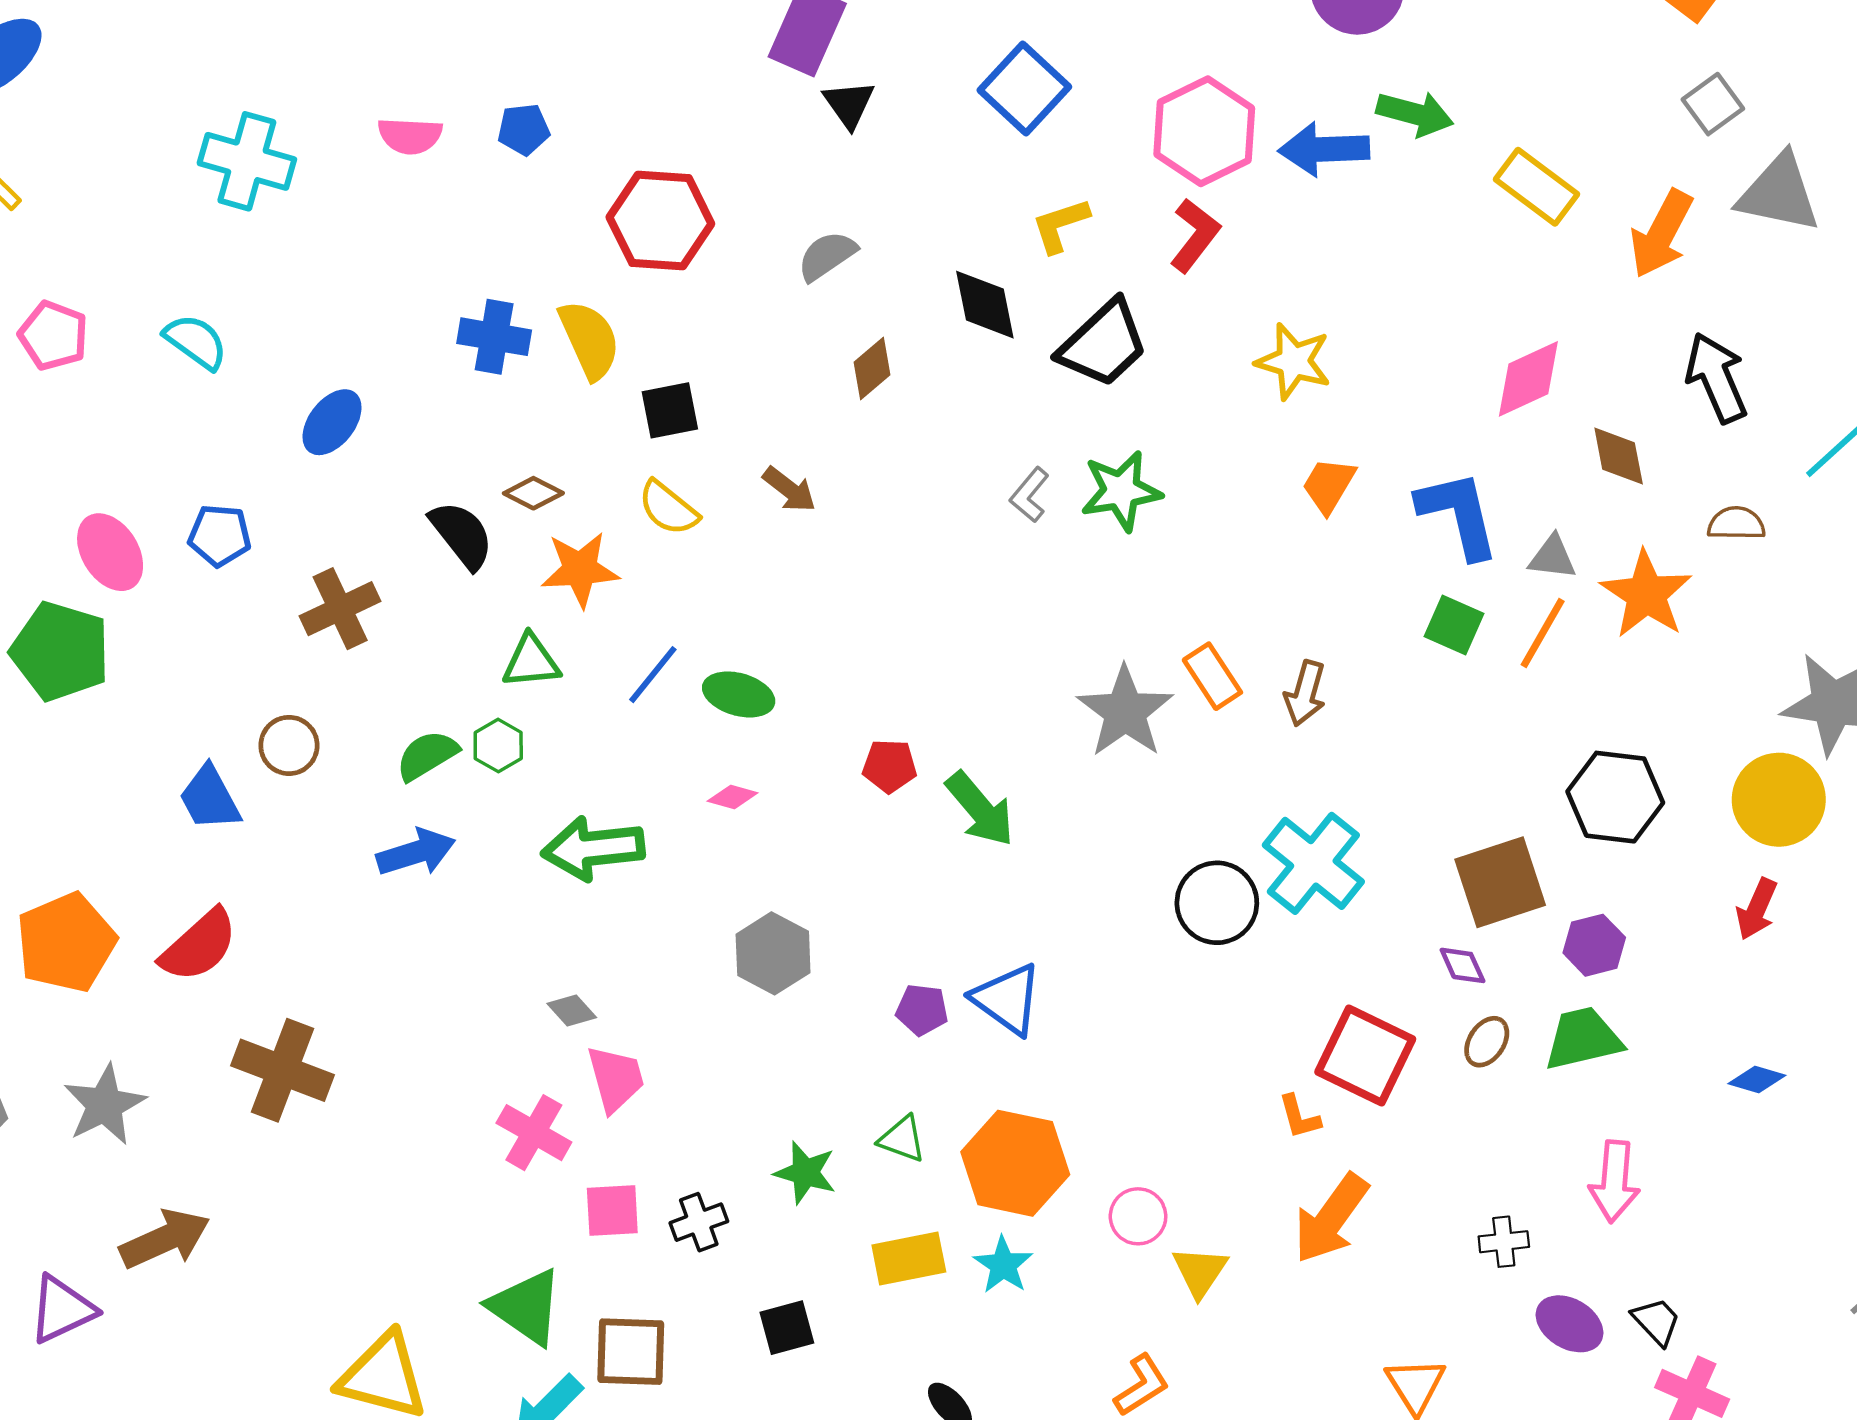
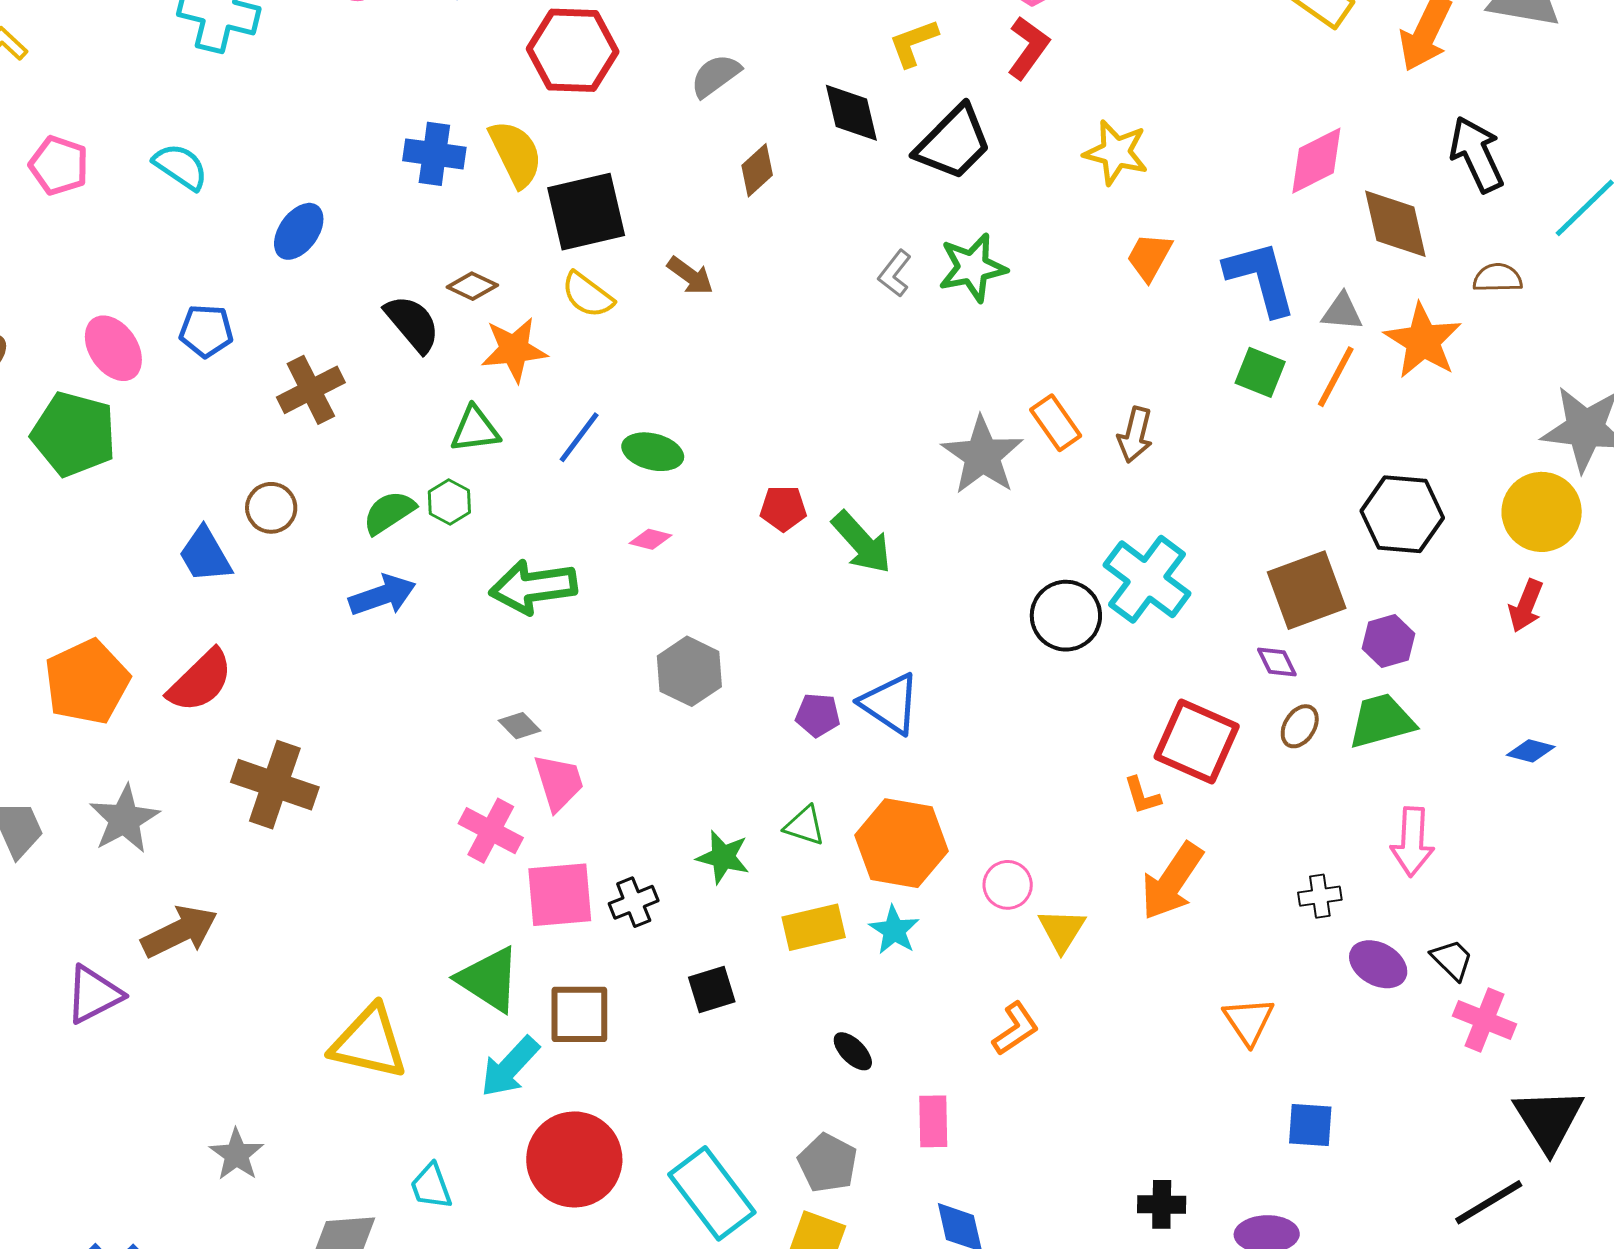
black square: (670, 410) -> (586, 212), size x1.6
brown diamond: (1619, 456) -> (1395, 224), size x1.4
pink square: (612, 1210) -> (560, 895), size x1.4

